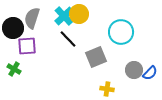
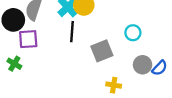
cyan circle: (121, 32) -> (133, 33), moved, size x0.6
black line: (68, 39) -> (72, 32), turned 48

